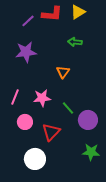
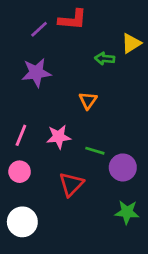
yellow triangle: (78, 12) -> (131, 43), moved
green line: (68, 108) -> (95, 151), turned -32
pink circle: (25, 122) -> (20, 172), moved
white circle: (35, 159) -> (22, 222), moved

